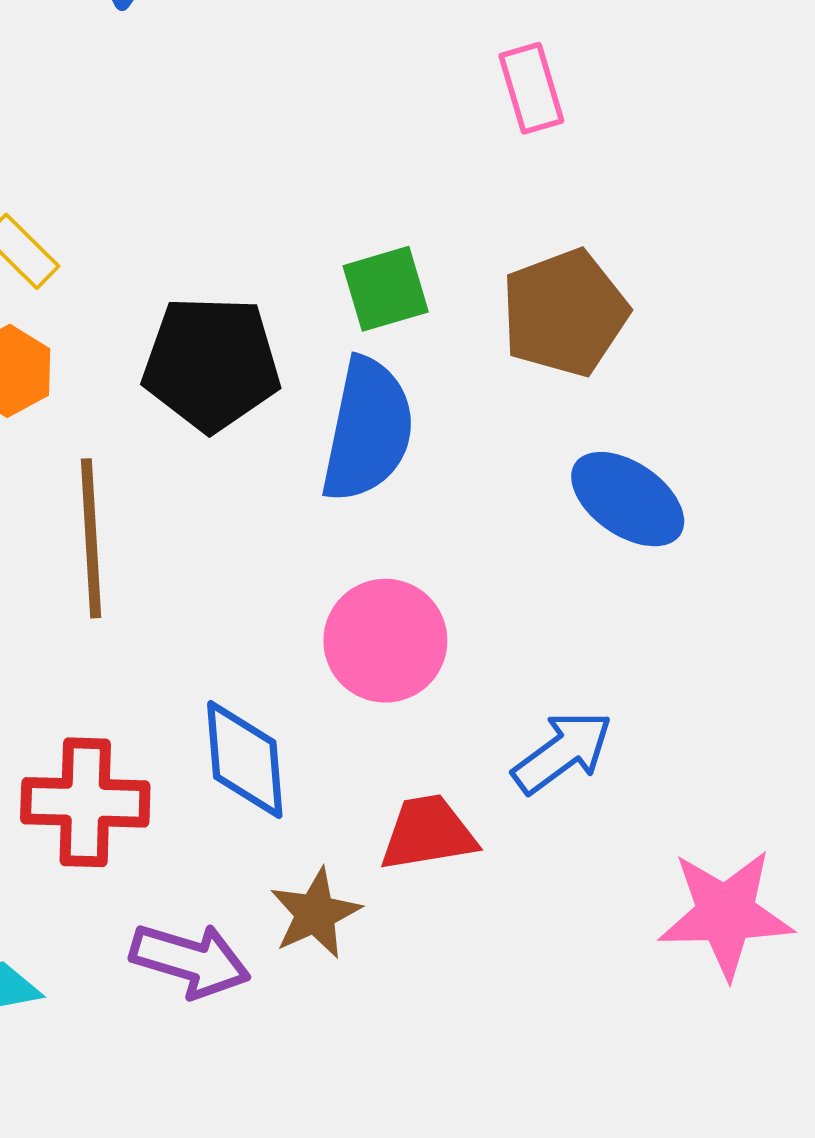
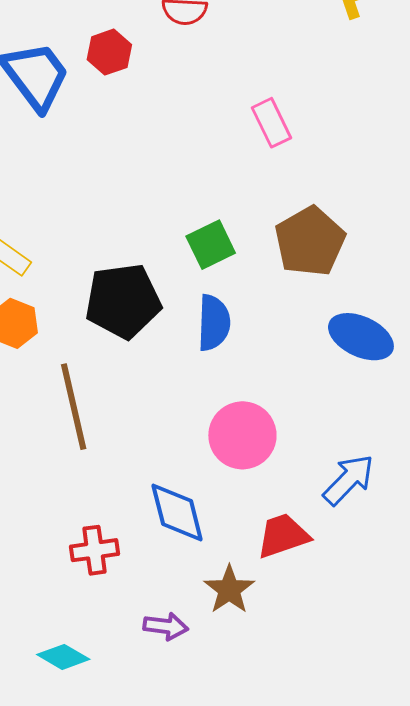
blue semicircle: (368, 430) -> (214, 323), size x0.7
red cross: (85, 802) -> (94, 550), size x0.7
purple arrow: (190, 960) -> (166, 626), size x0.7

